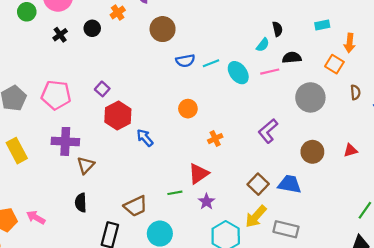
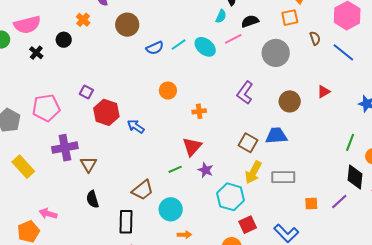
orange square: (334, 64) -> (290, 18), turned -30
orange cross: (215, 139) -> (199, 111), turned 32
pink arrow: (36, 217) -> (48, 214), moved

